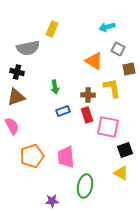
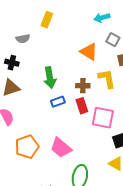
gray semicircle: (28, 48) -> (23, 39), size x0.6
green arrow: (55, 87) -> (50, 78), size x1.5
pink trapezoid: (66, 157) -> (61, 148), turned -45

